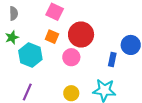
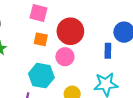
cyan hexagon: (30, 55) -> (41, 76), moved

